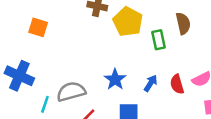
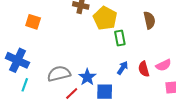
green rectangle: (159, 40) -> (120, 38), moved
blue star: (115, 79) -> (87, 77), moved
cyan line: (45, 104) -> (25, 85), moved

